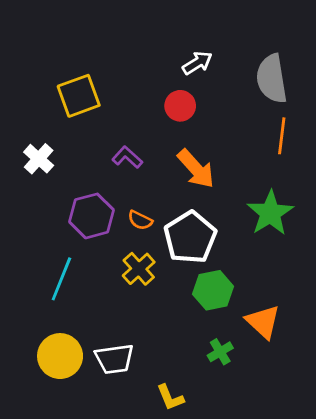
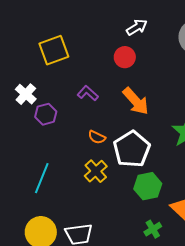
purple hexagon: (92, 216) -> (46, 114), moved, size x0.7

